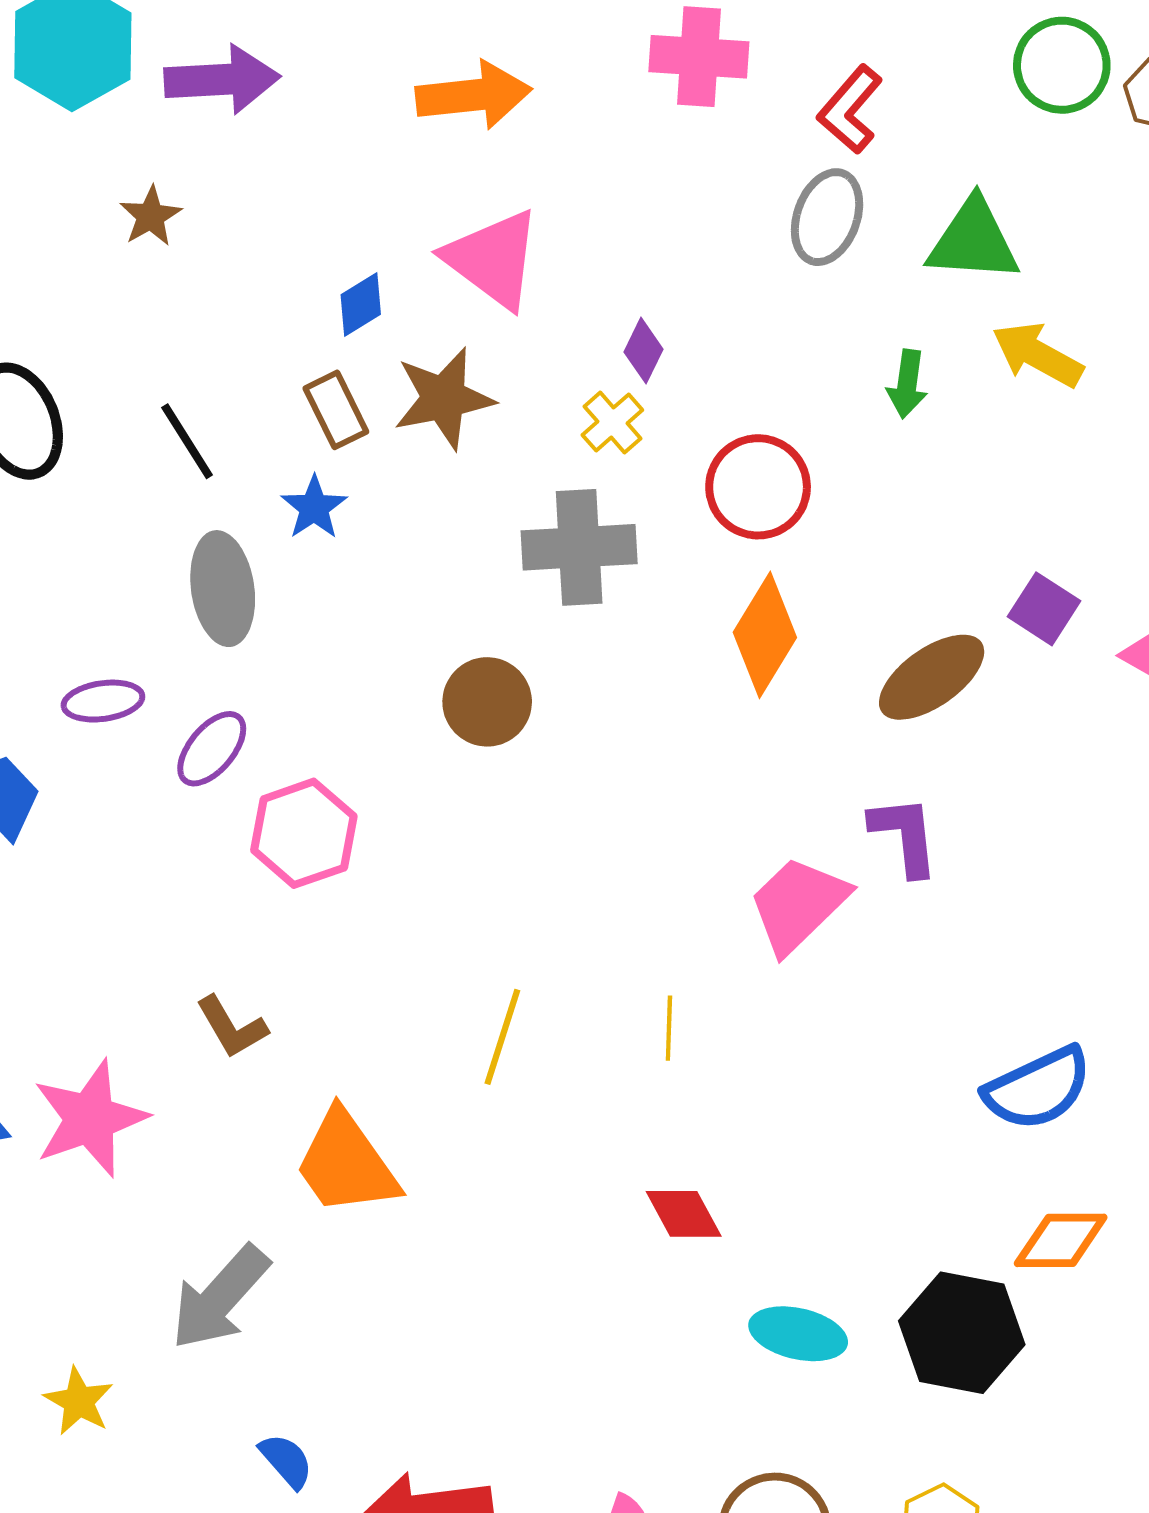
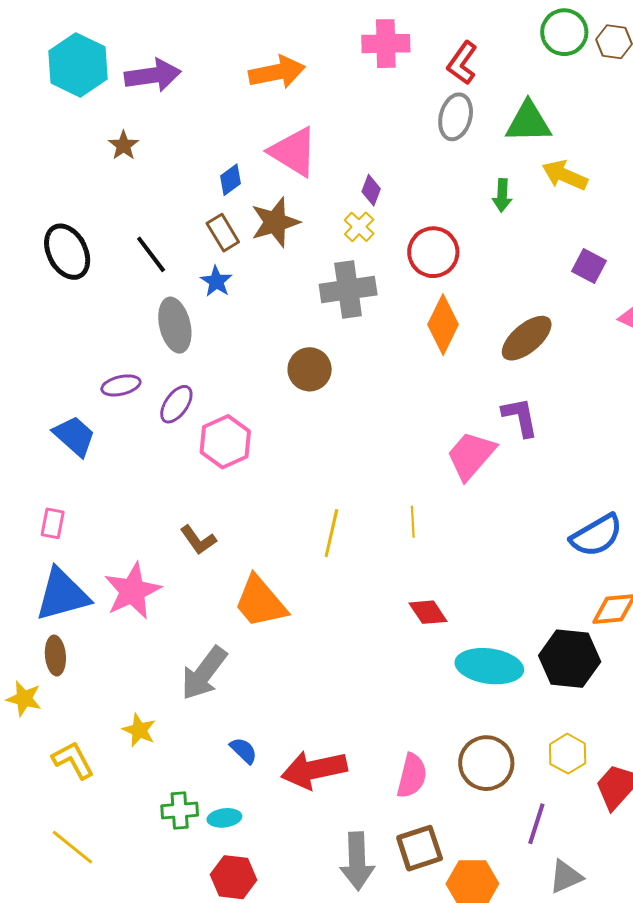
purple square: (1044, 609) -> (589, 266), moved
cyan ellipse: (798, 1334) -> (489, 666), size x1.4

